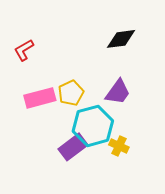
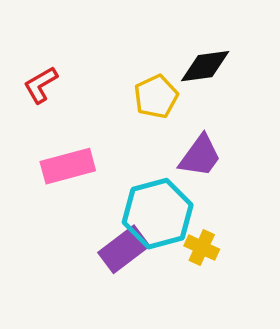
yellow pentagon: (71, 93) -> (156, 97), moved

